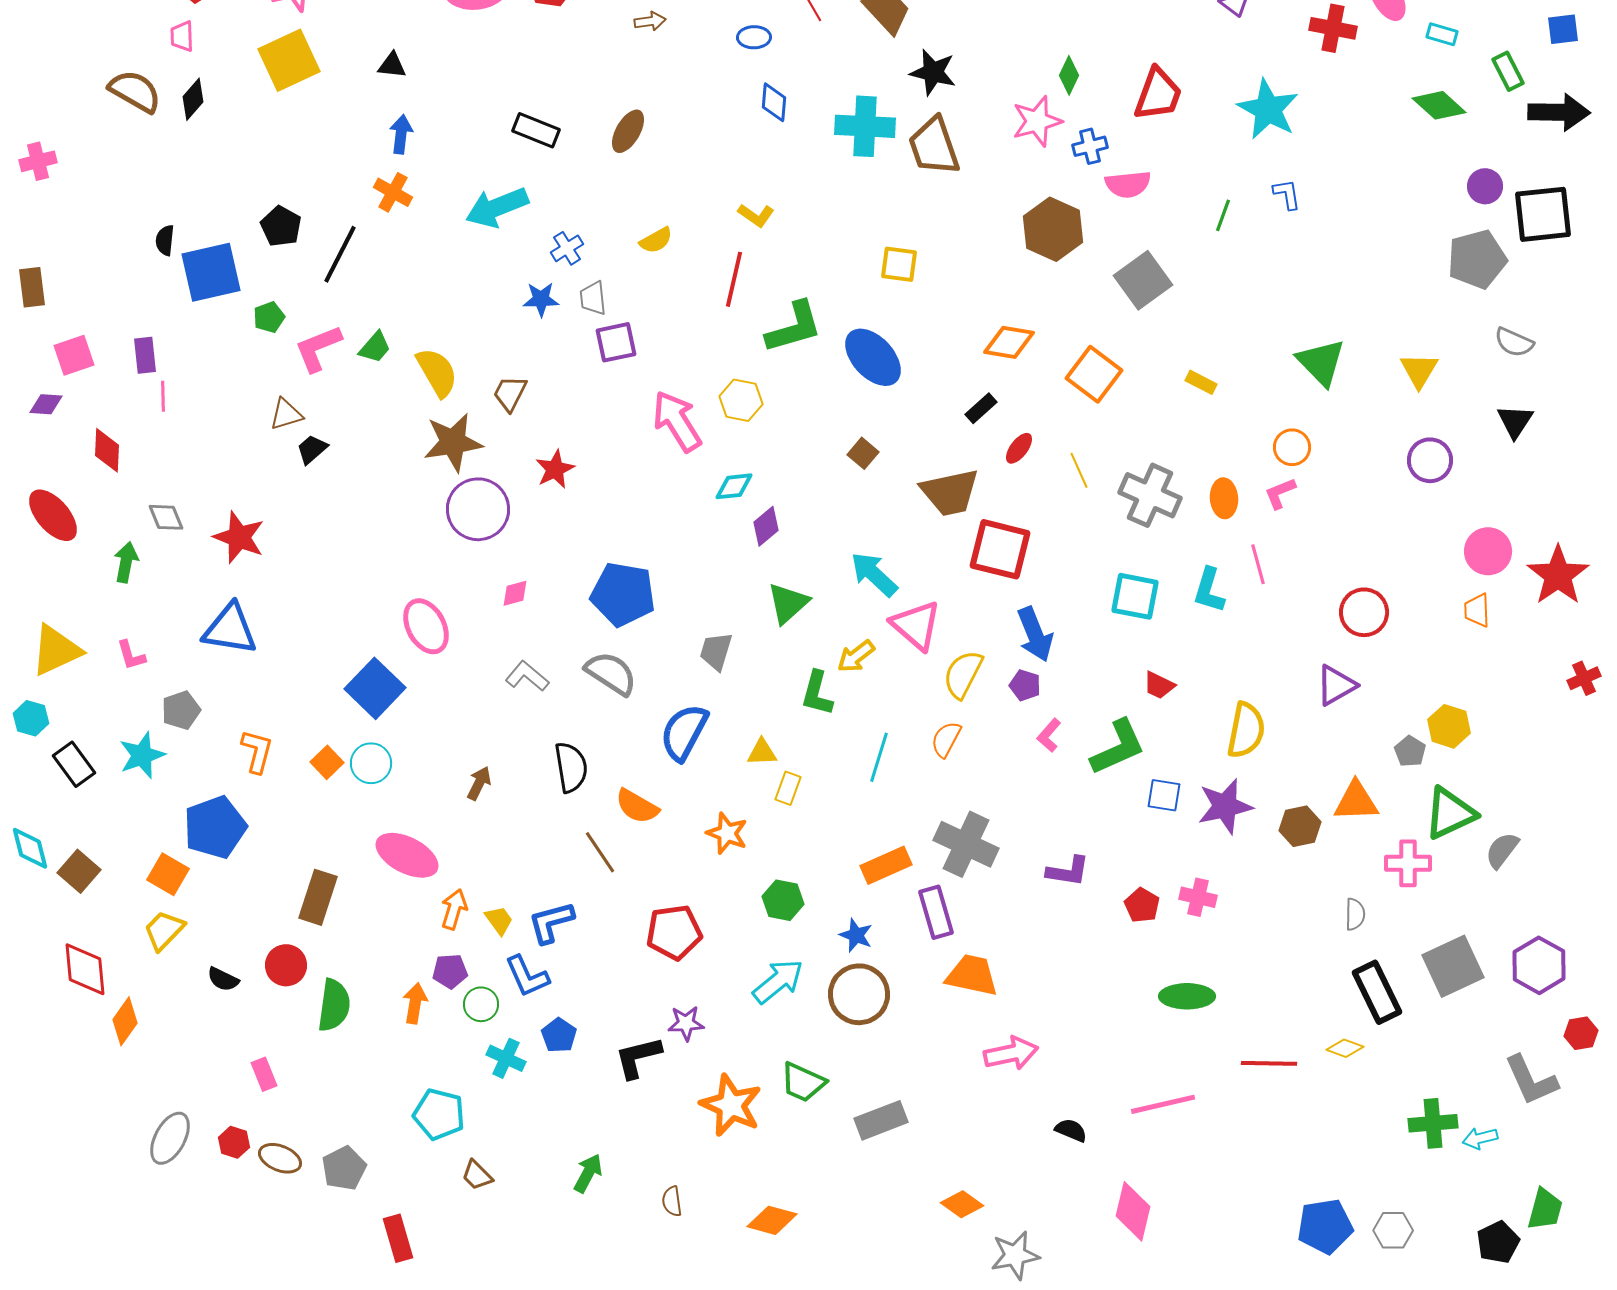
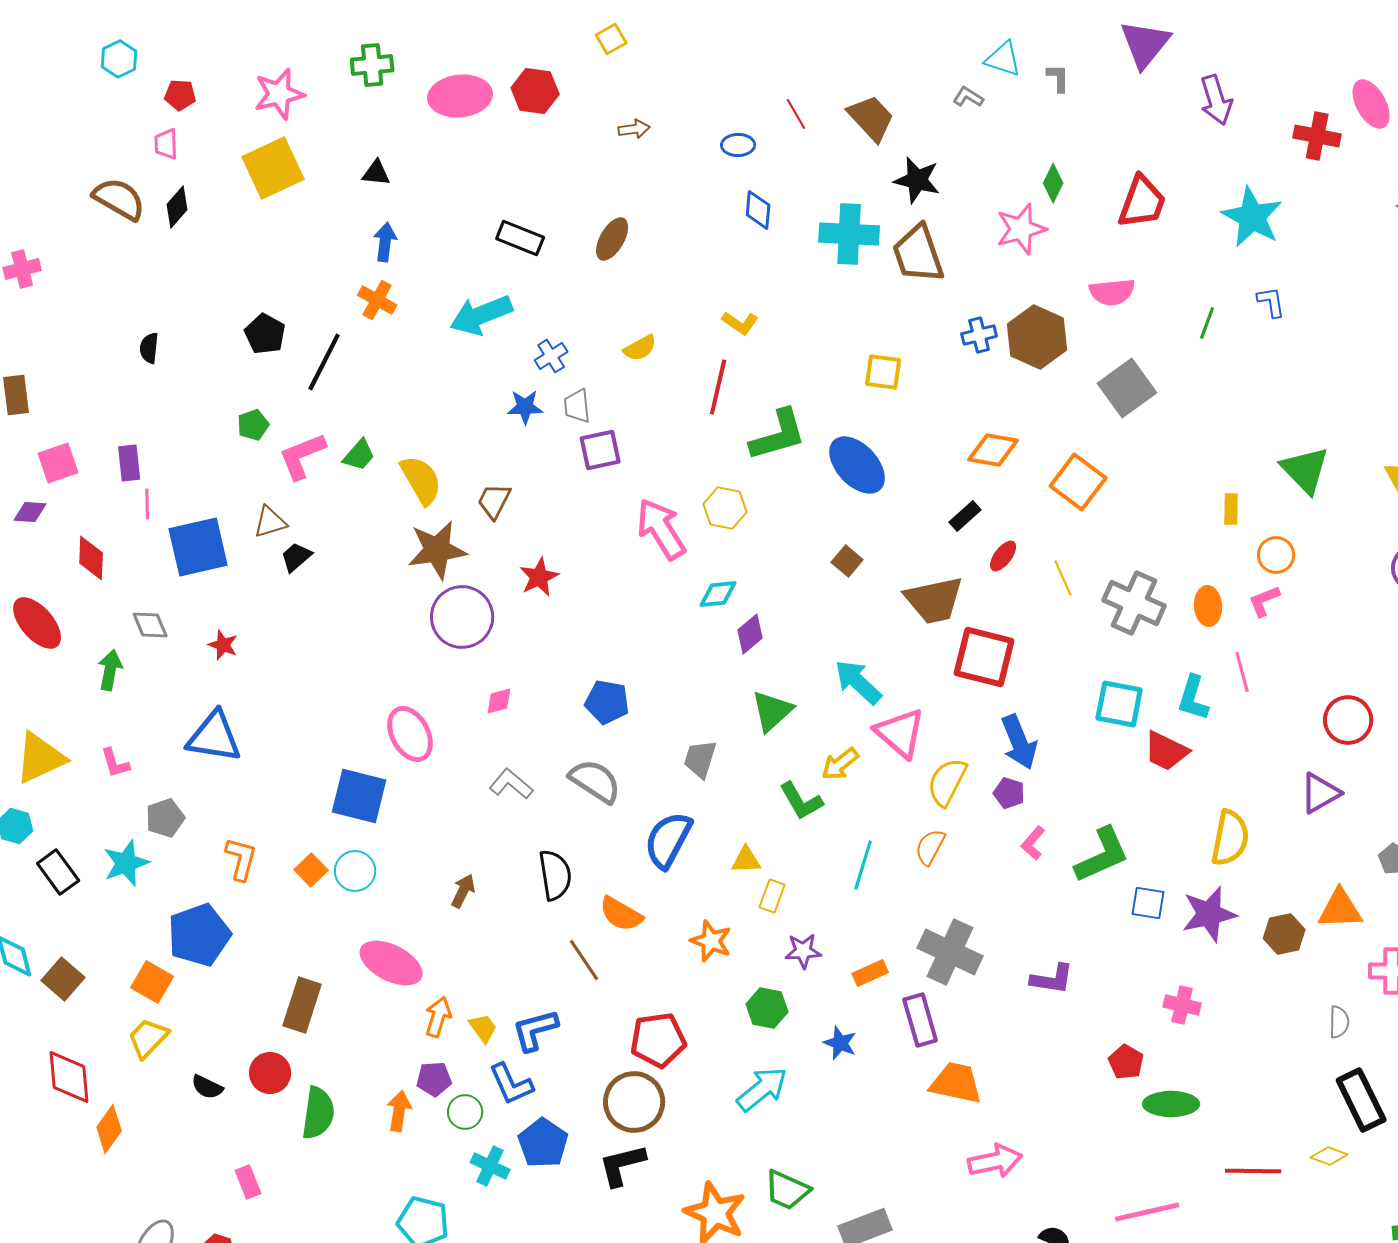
blue cross: (1090, 146) -> (979, 335), moved
blue square: (211, 272) -> (198, 547), moved
yellow rectangle: (1201, 382) -> (1231, 509), moved, turned 64
red star: (239, 537) -> (223, 645), size x0.6
blue pentagon: (623, 594) -> (607, 702), size x0.7
red trapezoid: (1159, 685) -> (1166, 751), moved, size x1.4
blue square: (375, 688) -> (359, 796), turned -30
green L-shape: (817, 693) -> (801, 801), turned -45
orange rectangle: (886, 865) -> (870, 973), size x0.7
red pentagon: (1142, 905) -> (1126, 1062), moved
brown circle: (859, 994) -> (634, 1102), moved
purple star: (686, 1023) -> (803, 951), moved
blue pentagon: (559, 1035) -> (543, 1143), size x1.4

